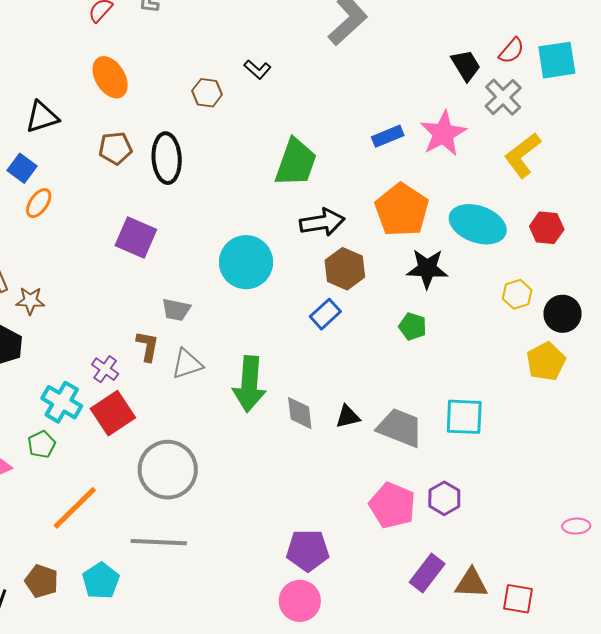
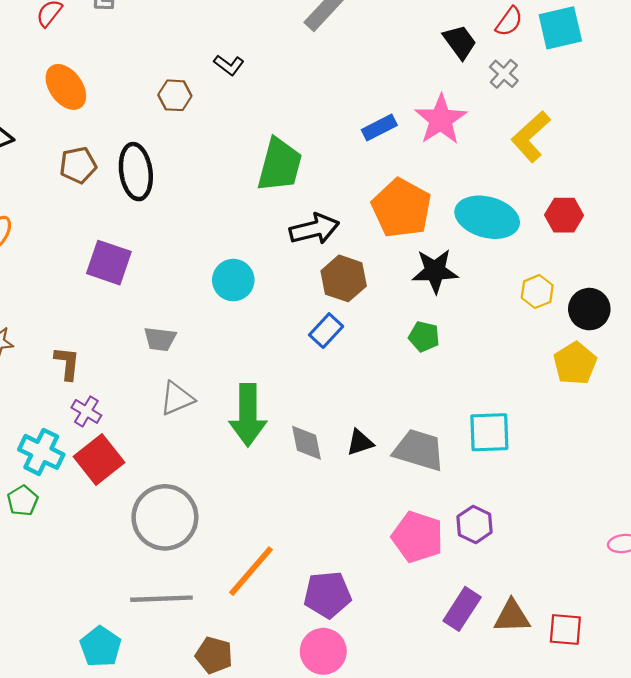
gray cross: (503, 97) -> (504, 74), size x0.7
cyan circle: (246, 262) -> (233, 280), size x0.7
brown L-shape: (148, 346) -> (67, 363), moved
orange line: (75, 508) -> (251, 571), moved
brown pentagon: (41, 581) -> (214, 655), moved

